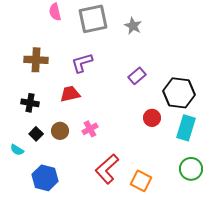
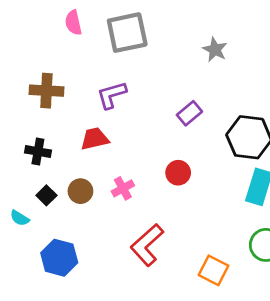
gray star: (133, 26) -> (215, 50), moved
red circle: (152, 118) -> (178, 173), moved
orange square: (141, 181) -> (214, 270), moved

